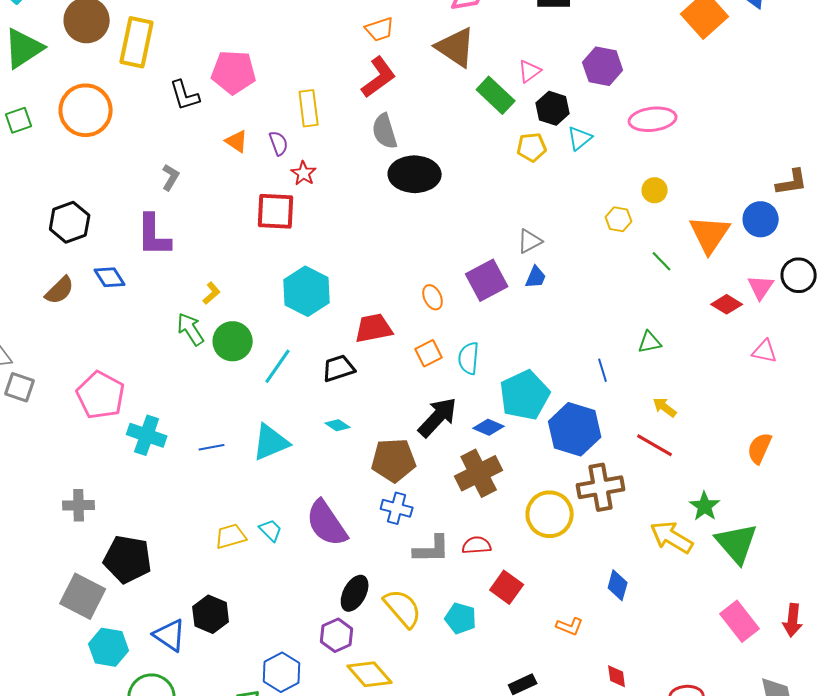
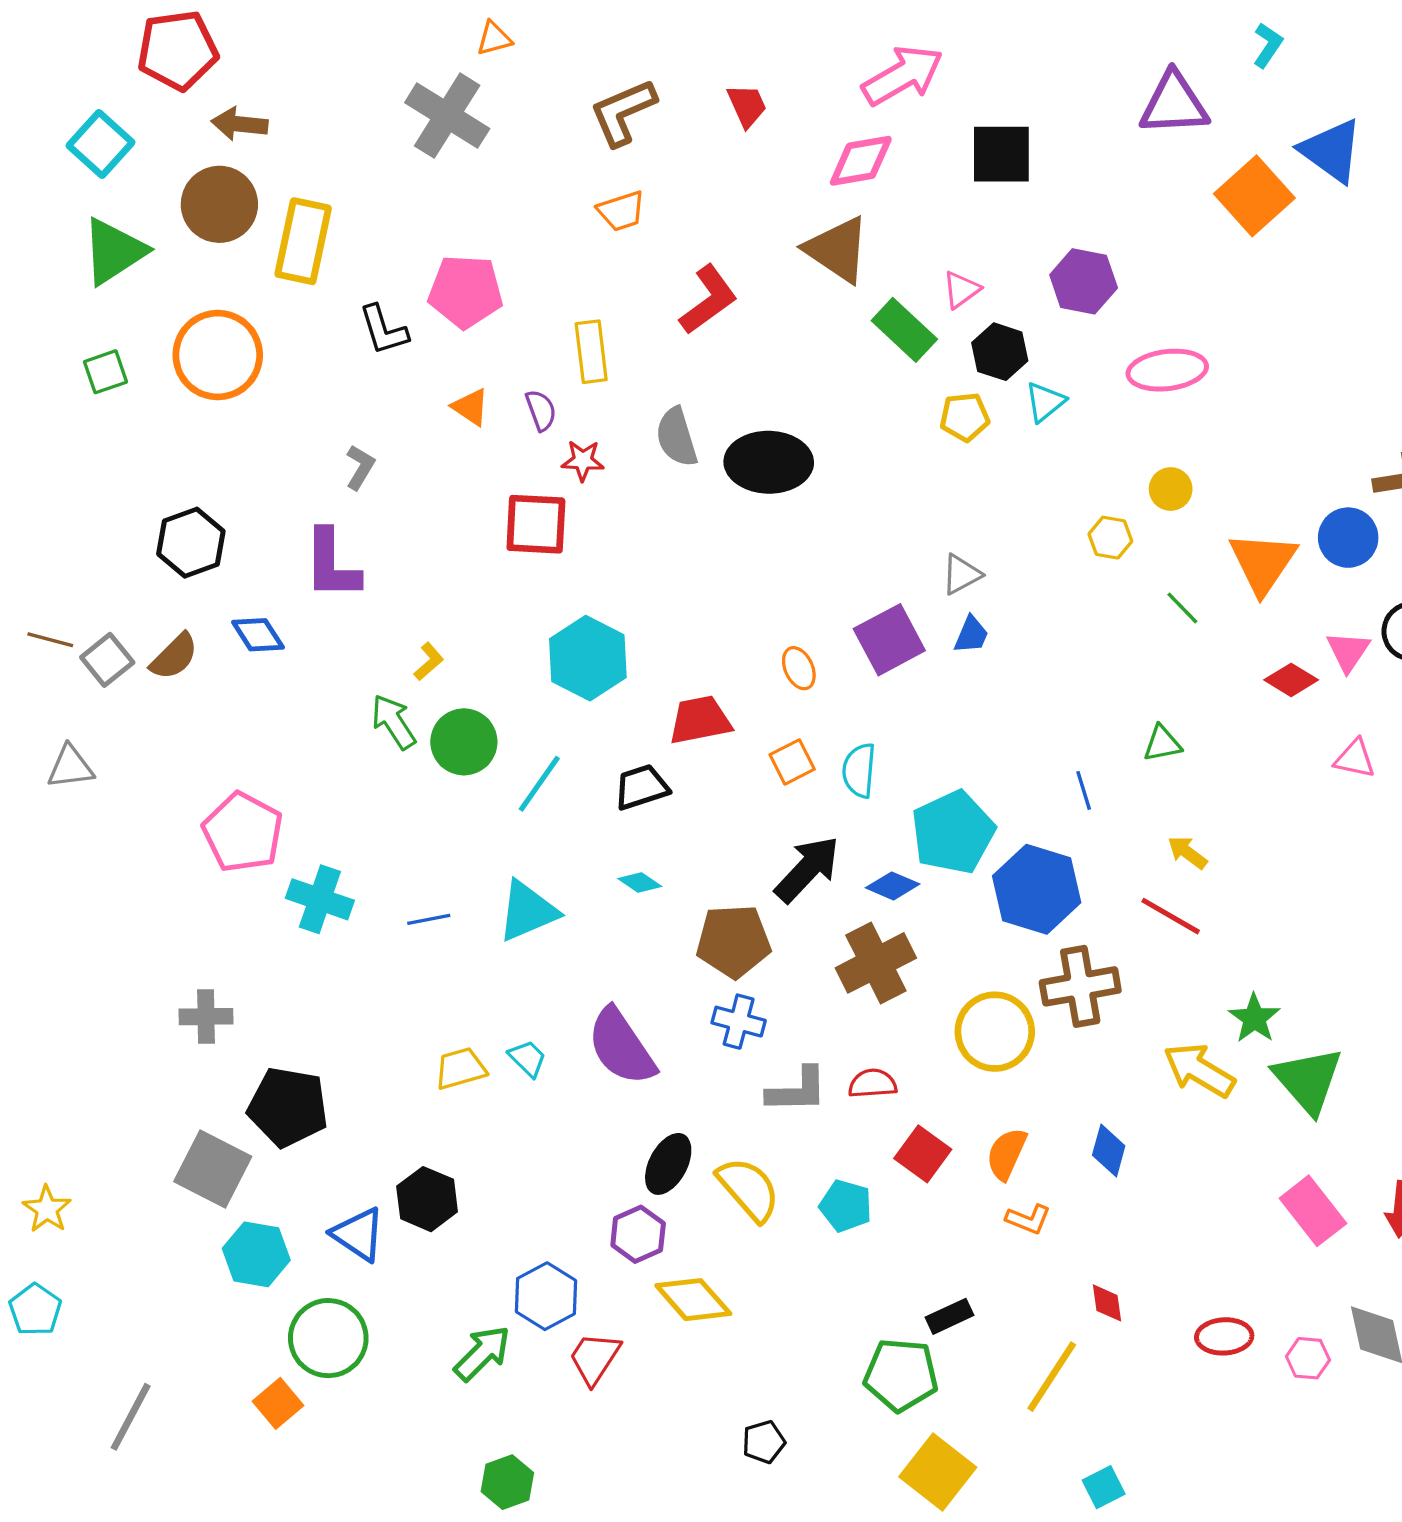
orange trapezoid: (380, 29) -> (621, 211), moved
gray semicircle: (385, 131) -> (677, 437), moved
red star: (304, 173) -> (583, 461), turned -30
gray square: (20, 387) -> (107, 660), moved, turned 32
orange semicircle: (760, 448) -> (1006, 1154), moved

